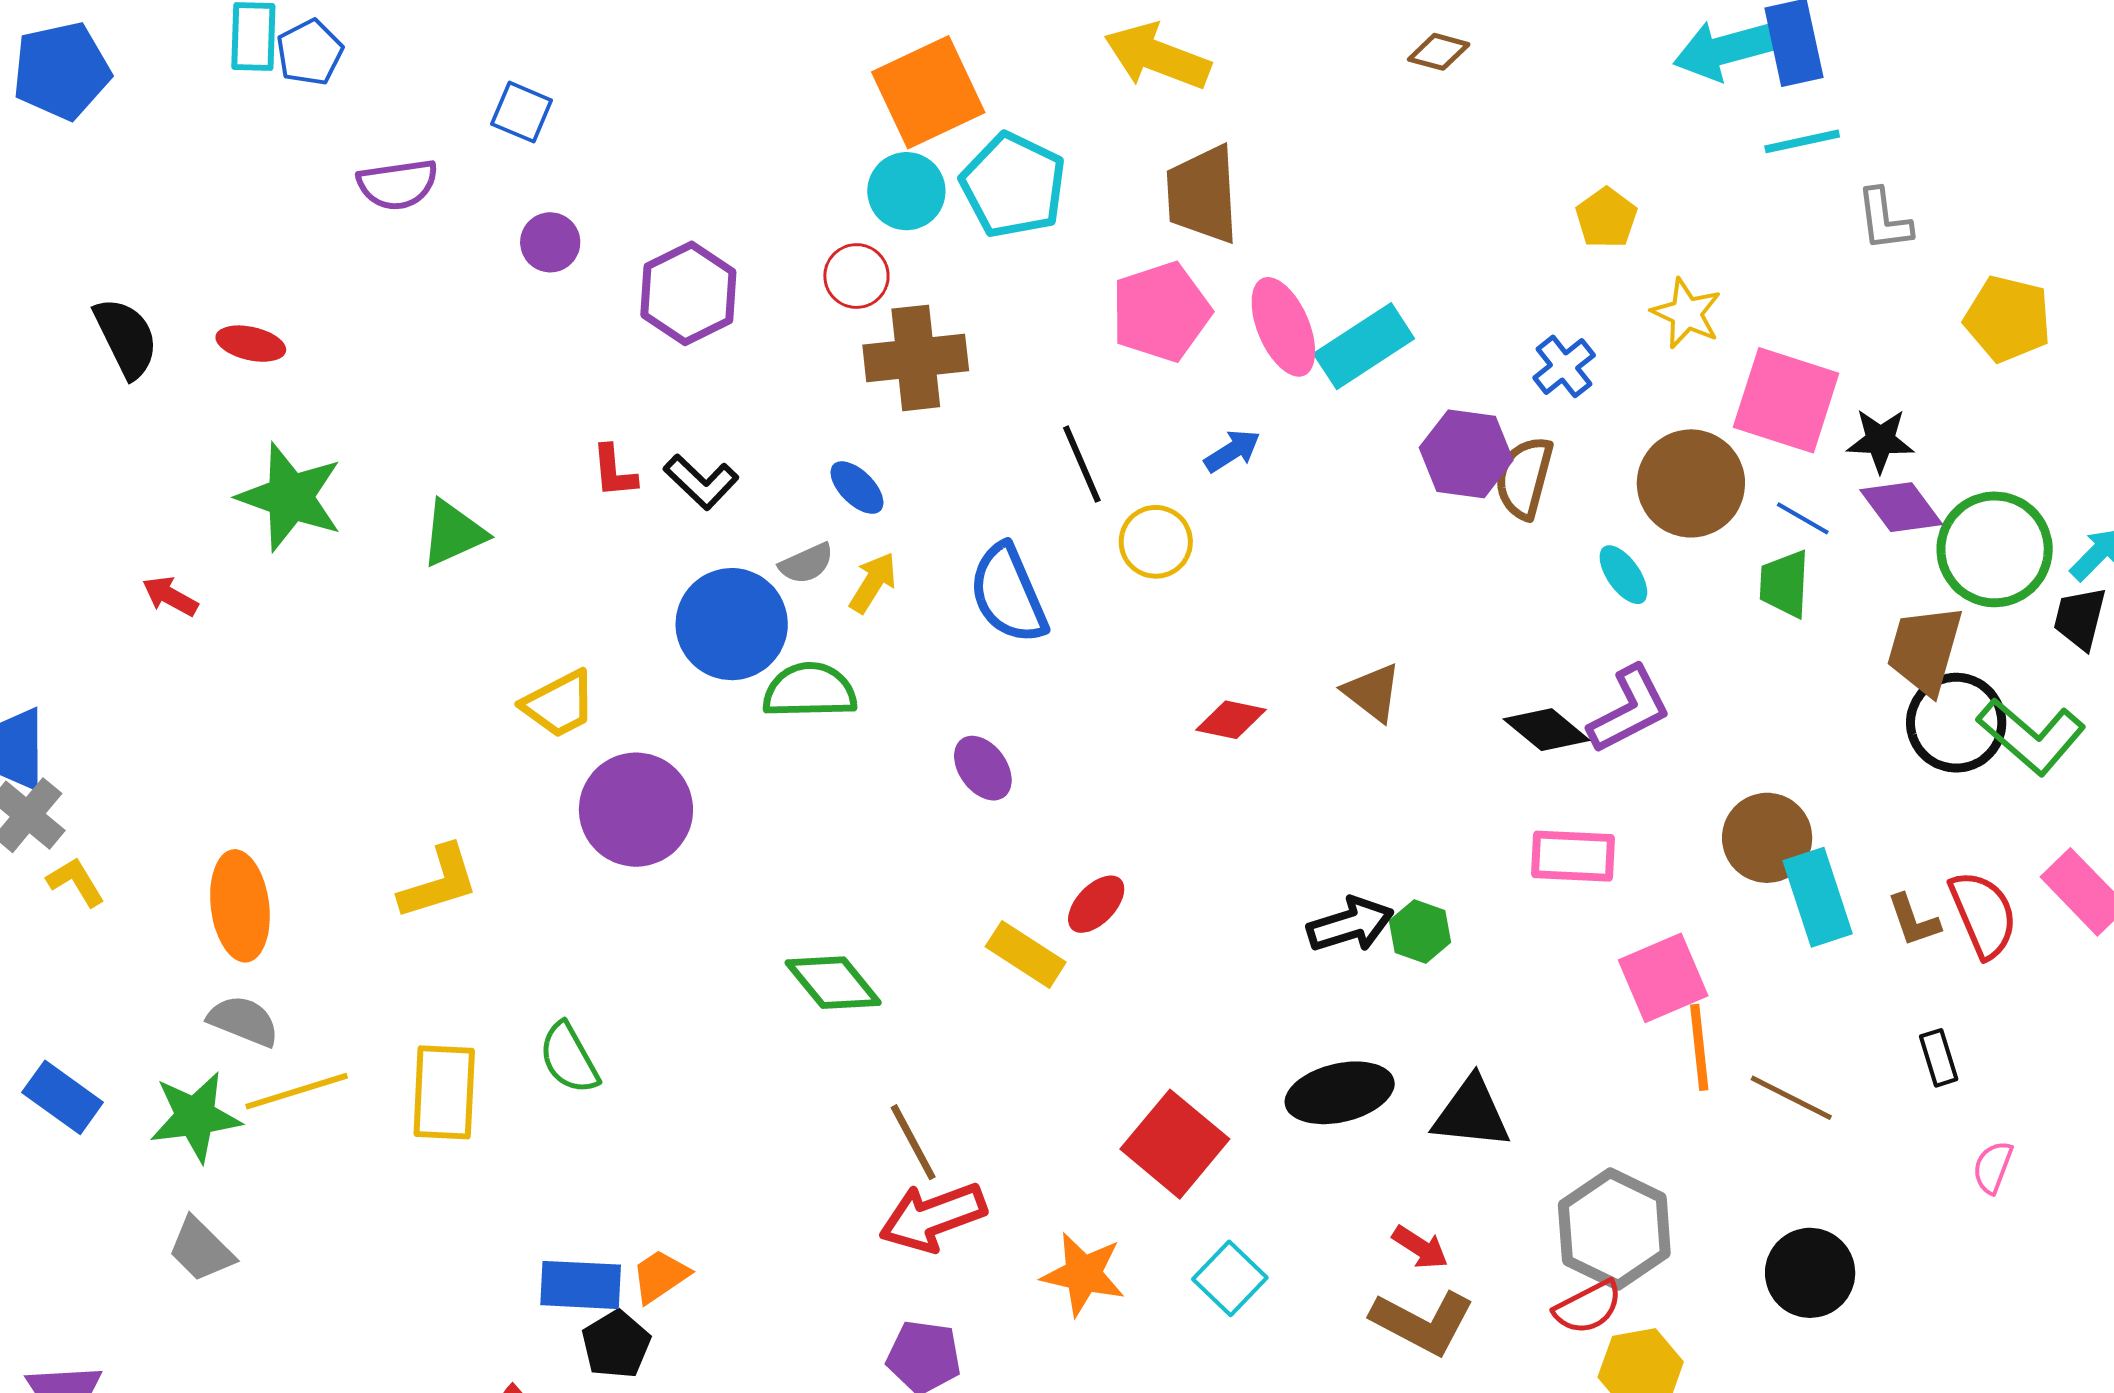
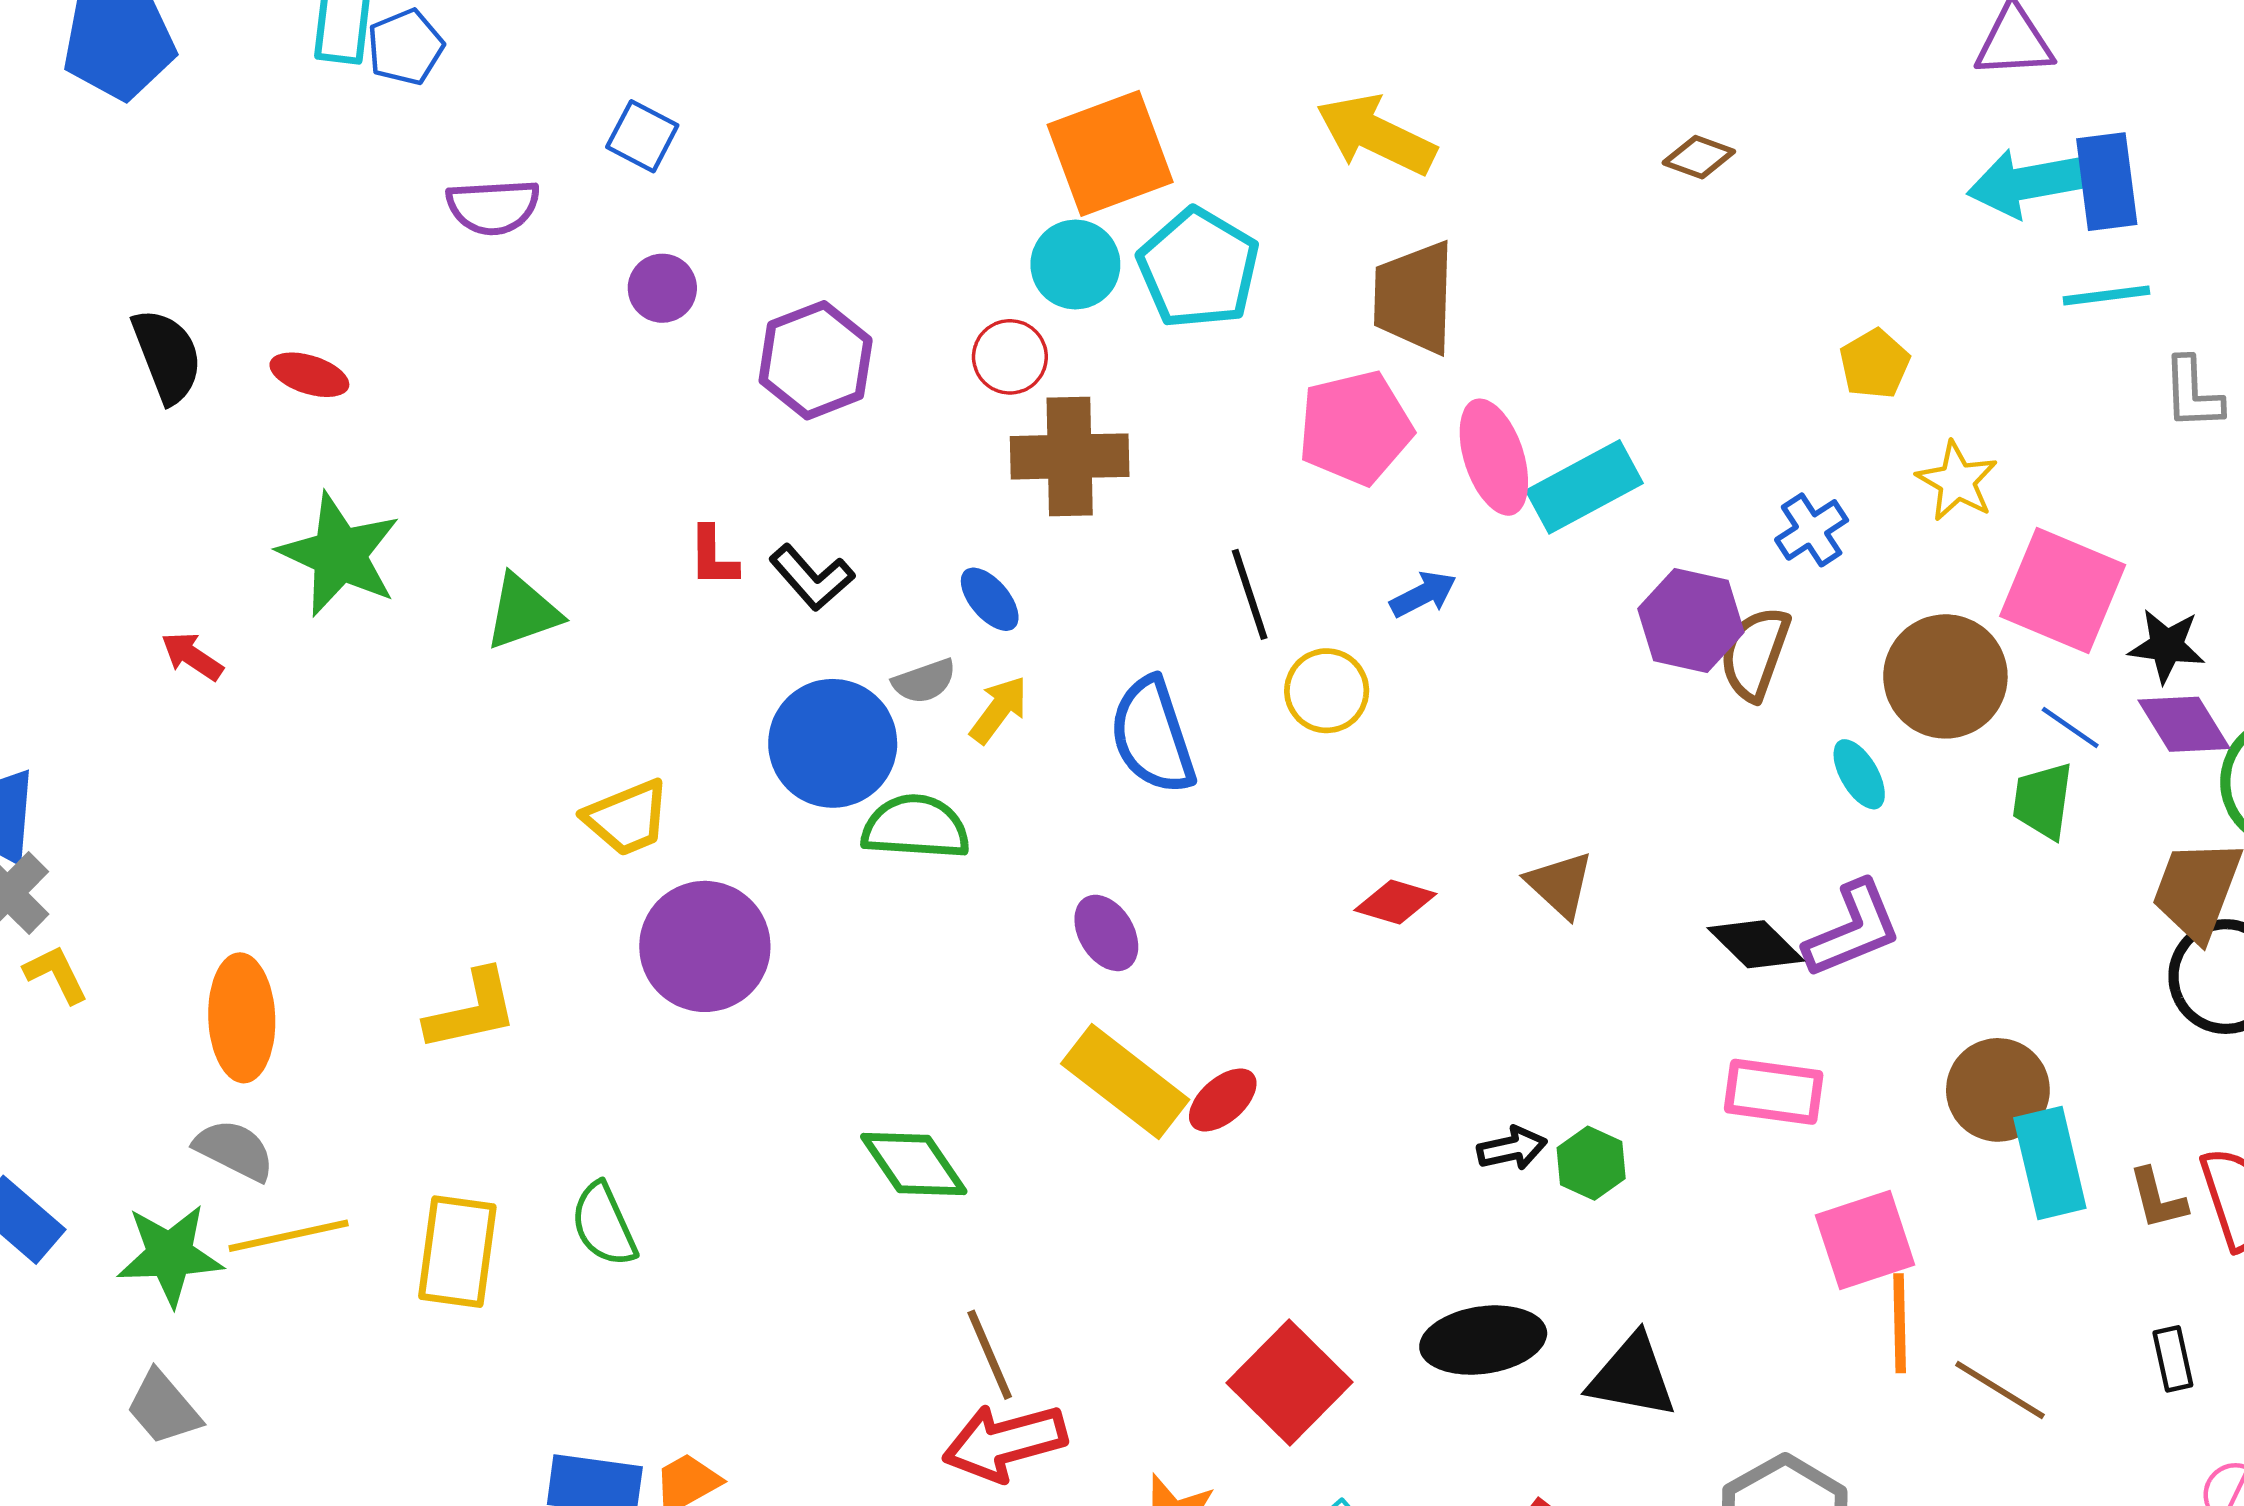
black arrow: (1350, 925) -> (1512, 1148), size x0.7
yellow rectangle: (1026, 954) -> (1125, 1082), moved, size x1.4

